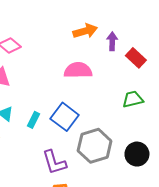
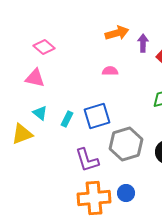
pink semicircle: (78, 70) -> (110, 71), size x0.6
blue square: (65, 117) -> (97, 116), turned 36

